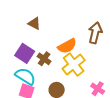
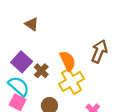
brown triangle: (34, 23) -> (32, 24), moved
orange semicircle: (67, 46) -> (68, 61), turned -96

